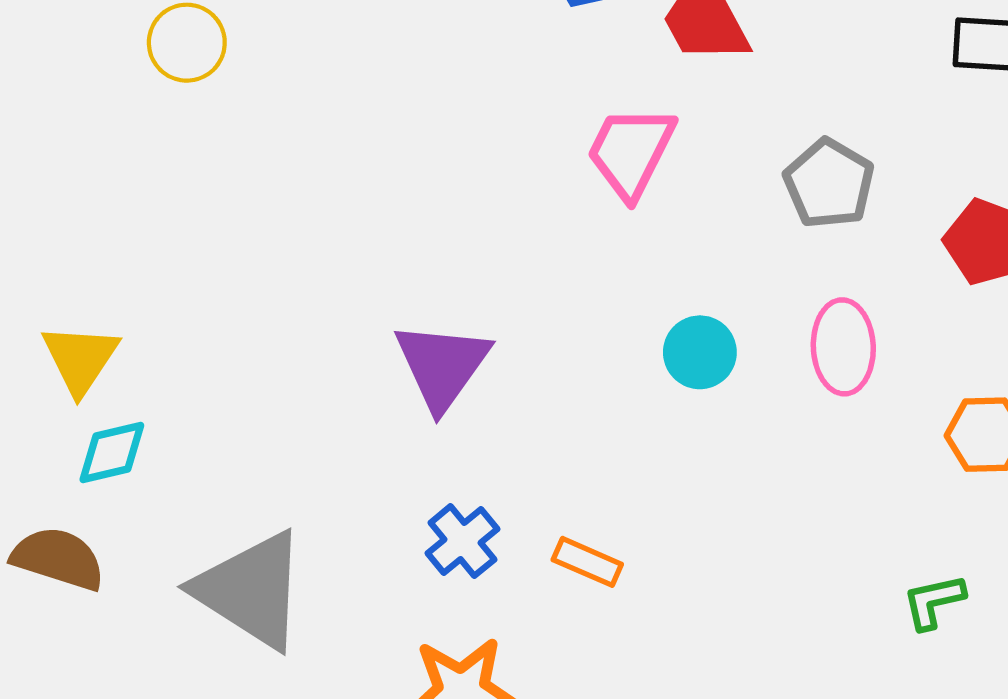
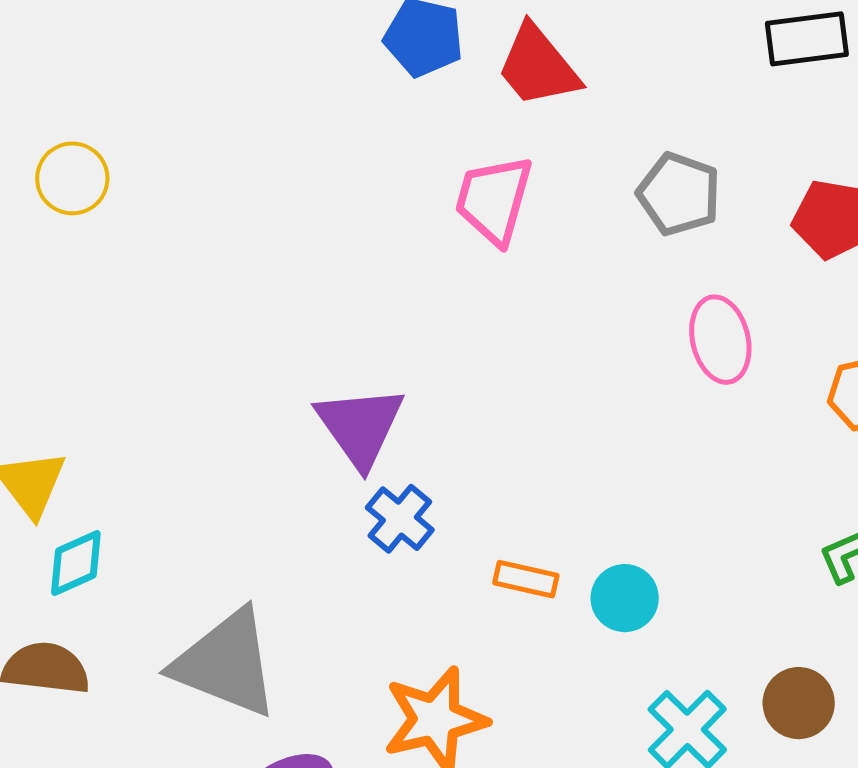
cyan circle: (700, 352) -> (625, 598), moved
blue cross: (462, 541) -> (400, 519), moved

